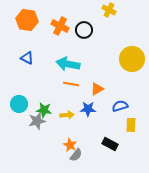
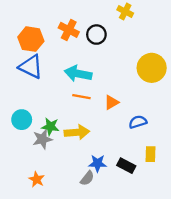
orange hexagon: (27, 20) -> (31, 39), moved
blue triangle: (27, 58) -> (31, 67), size x1.6
blue star: (88, 109) -> (98, 163), moved
yellow arrow: (67, 115) -> (77, 132), size x1.5
yellow rectangle: (131, 125) -> (150, 154), moved
orange star: (70, 145) -> (37, 179), moved

